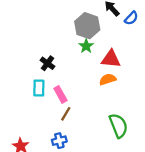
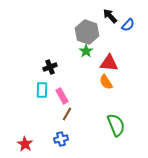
black cross: (47, 63) -> (50, 67), turned 32
orange semicircle: (108, 79) -> (106, 82), turned -105

